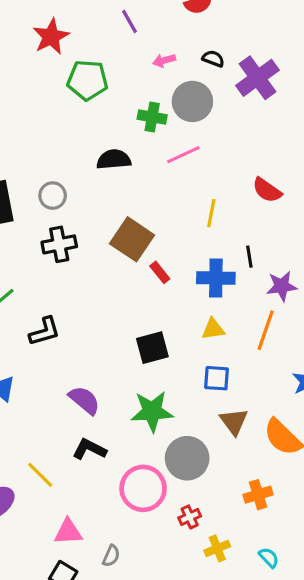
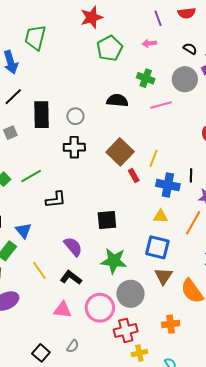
purple line: (130, 22) -> (158, 18), moved
pink arrow: (164, 60) -> (149, 43), moved
green pentagon: (87, 80) -> (110, 48), turned 30
gray circle: (192, 101) -> (185, 79), moved
yellow line: (211, 213) -> (154, 158), moved
black square: (152, 348) -> (107, 220), moved
blue square: (217, 378) -> (157, 247), size x1.4
yellow line: (40, 475) -> (39, 270), moved
red cross: (190, 517) -> (126, 330), size x1.6
pink triangle: (68, 532) -> (62, 310), moved

